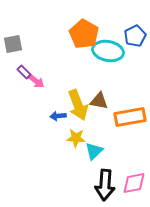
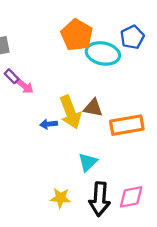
yellow star: (76, 138) -> (61, 198), moved

